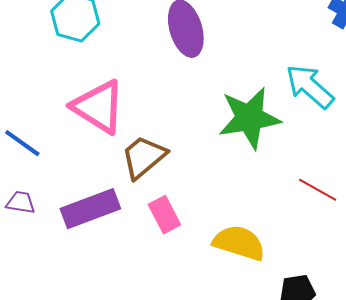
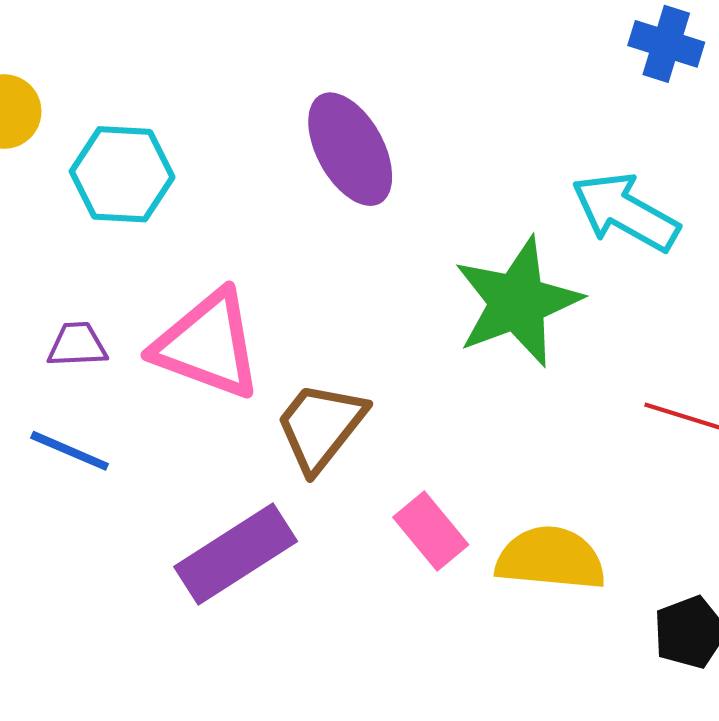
purple trapezoid: (21, 202) -> (77, 345), moved
pink rectangle: (164, 215) -> (431, 531), moved

